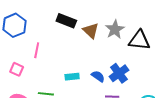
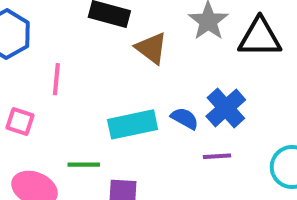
brown triangle: (91, 31) -> (151, 48), moved
cyan rectangle: (72, 77) -> (133, 124), size x1.6

